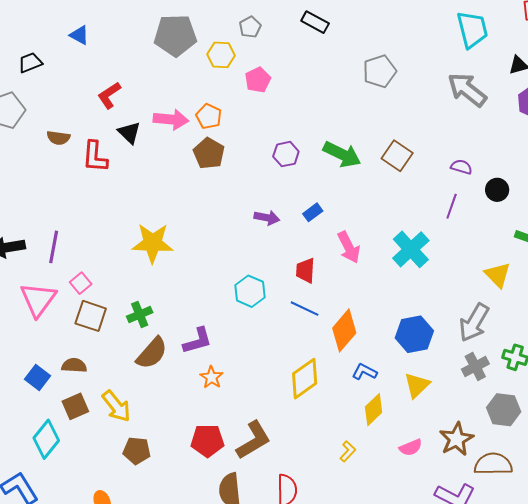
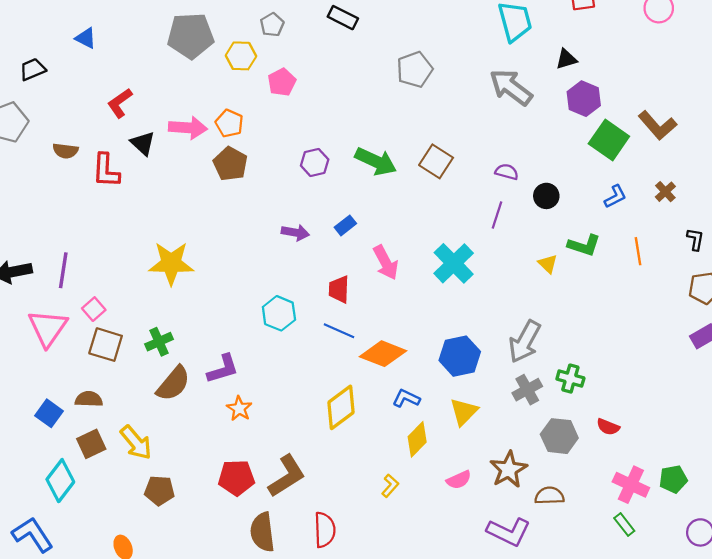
yellow triangle: (498, 275) -> (548, 264), moved, size x0.7
orange diamond: (344, 330) -> (383, 354), turned 72
brown semicircle: (493, 464) -> (549, 496), size x0.7

